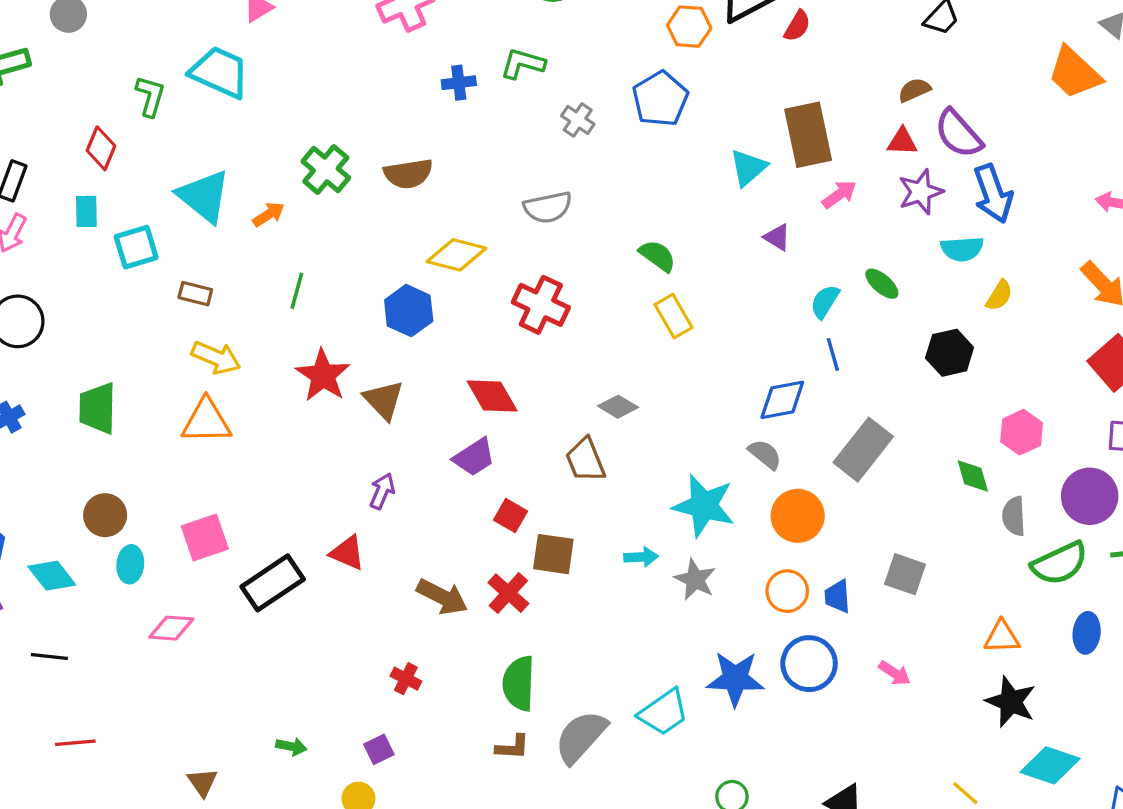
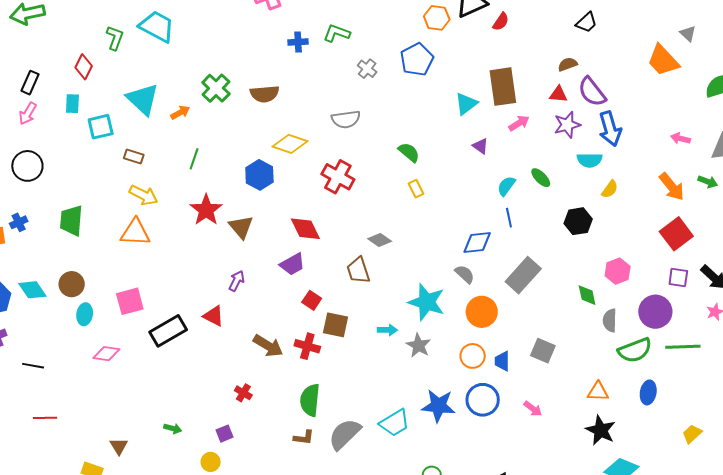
yellow rectangle: (673, 316) -> (416, 189), size x0.7
cyan diamond: (52, 576) -> (32, 290), moved
red cross: (508, 593) -> (307, 346), turned -30

